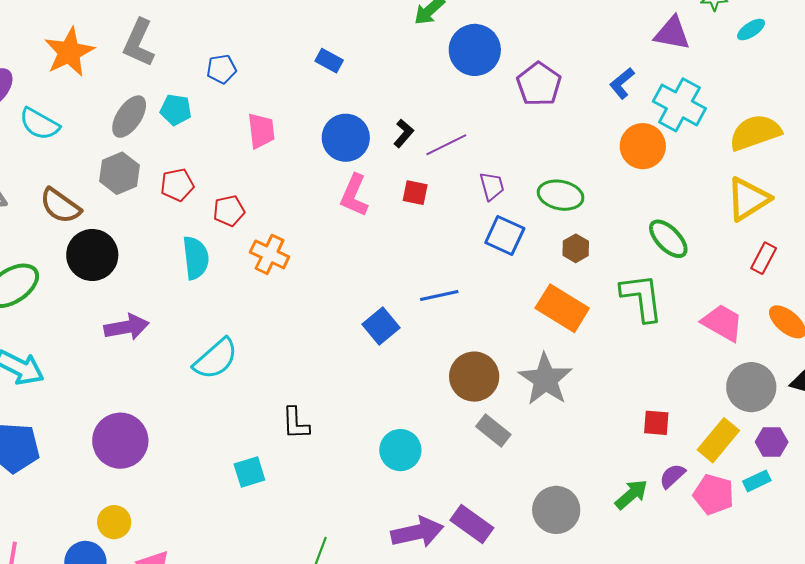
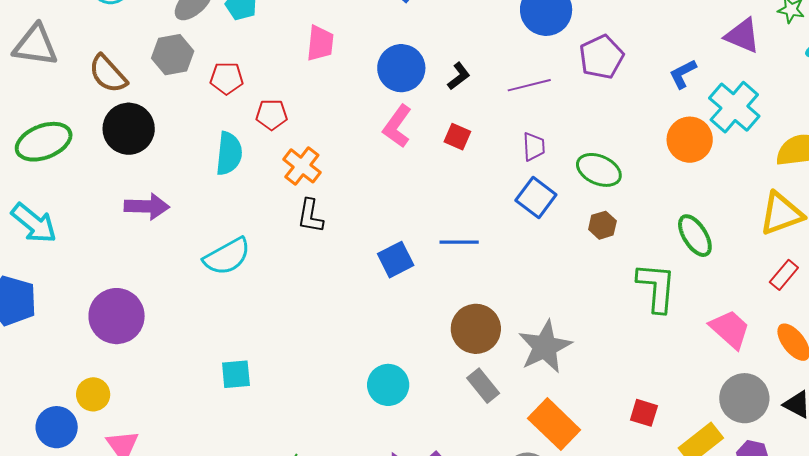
purple line: (446, 145) -> (529, 85), moved
orange rectangle: (562, 308) -> (554, 424), moved
black L-shape: (296, 423) -> (310, 216), moved

